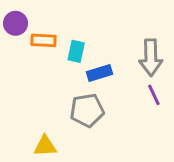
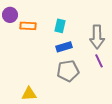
cyan rectangle: (76, 51) -> (60, 26), moved
gray pentagon: (87, 110) -> (68, 71), moved

